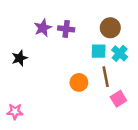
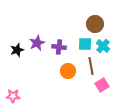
purple star: (43, 28) -> (37, 43), moved
purple cross: (66, 29) -> (59, 47), moved

